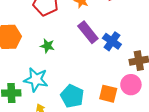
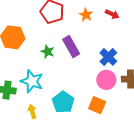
purple rectangle: (88, 32) -> (71, 47), moved
pink circle: (131, 85) -> (106, 80), moved

